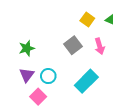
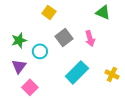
yellow square: (87, 20) -> (49, 12), moved
cyan circle: (48, 76) -> (40, 51), moved

